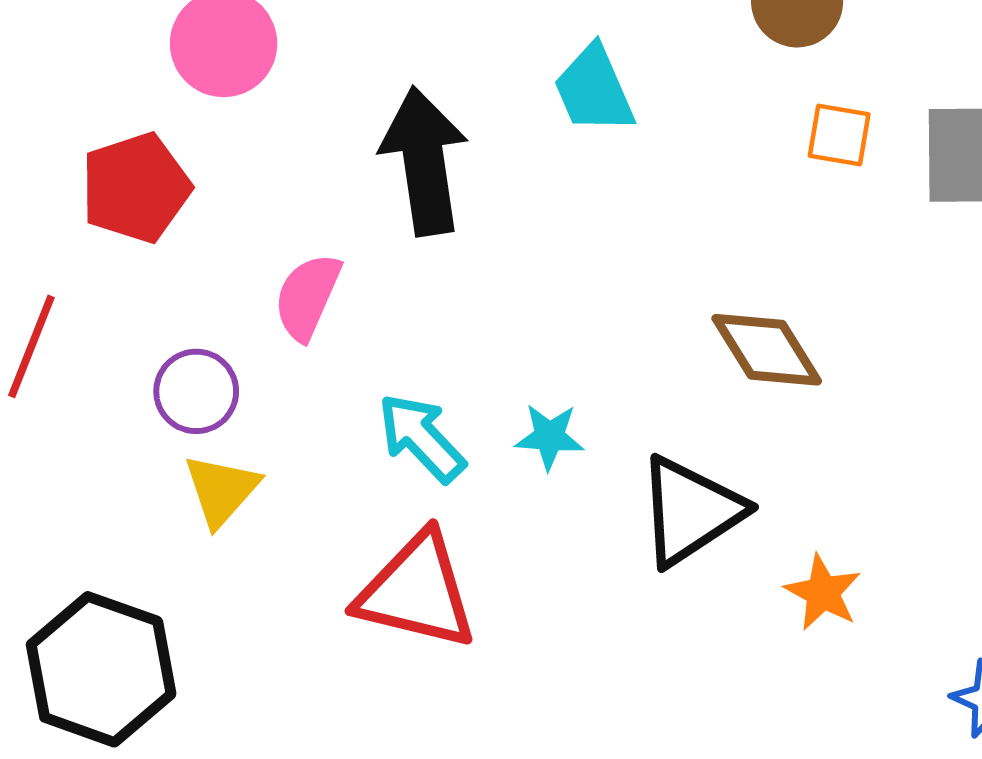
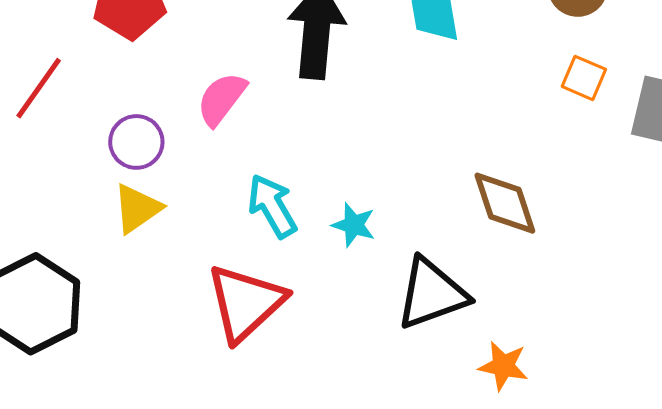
red triangle: (417, 591) -> (246, 303), turned 50
orange star: (823, 593) -> (503, 366), turned -30

